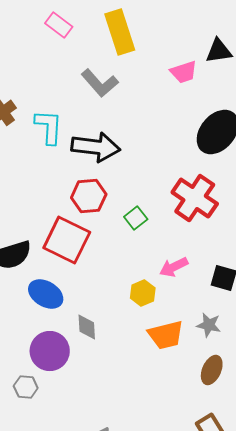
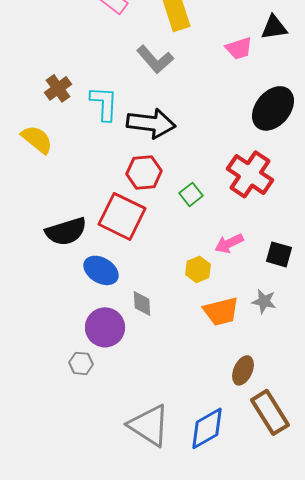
brown ellipse: (212, 370) -> (243, 370), moved

